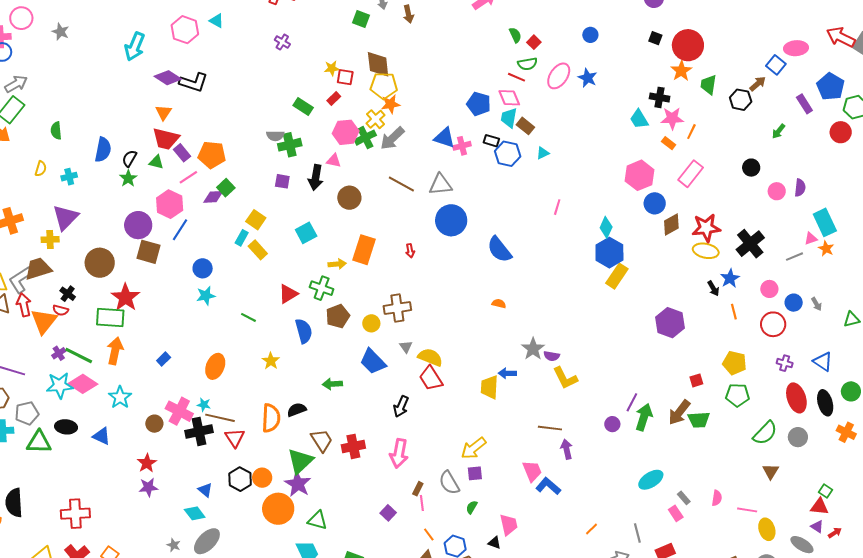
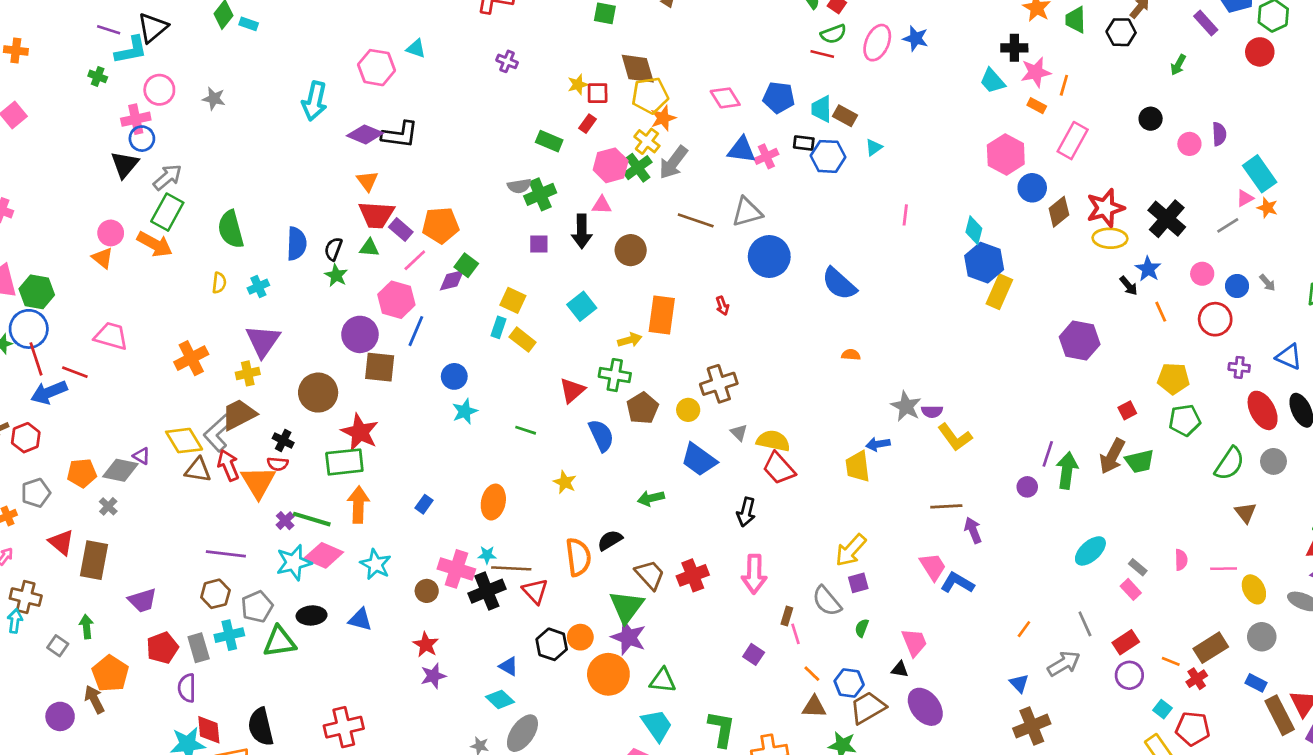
pink diamond: (509, 98) -> (725, 98), moved
green semicircle: (56, 131) -> (231, 229), size x1.6

